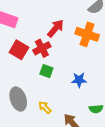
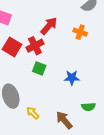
orange cross: (87, 34) -> (80, 32), size x0.6
yellow arrow: (45, 107) -> (33, 113), moved

